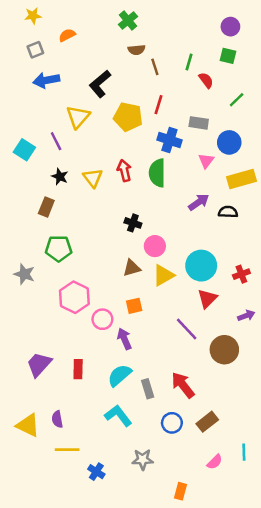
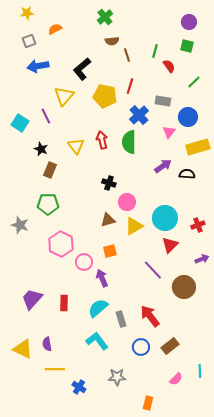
blue cross: (169, 140) -> (139, 115), turned 30
black star: (60, 177) -> (41, 149), moved
brown rectangle: (46, 207) -> (50, 170), moved

